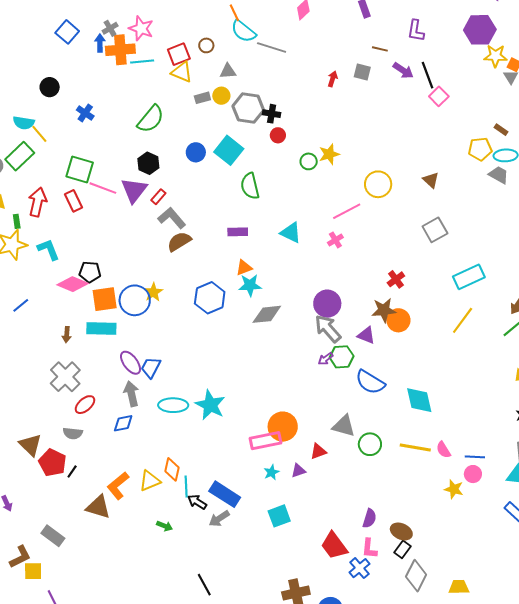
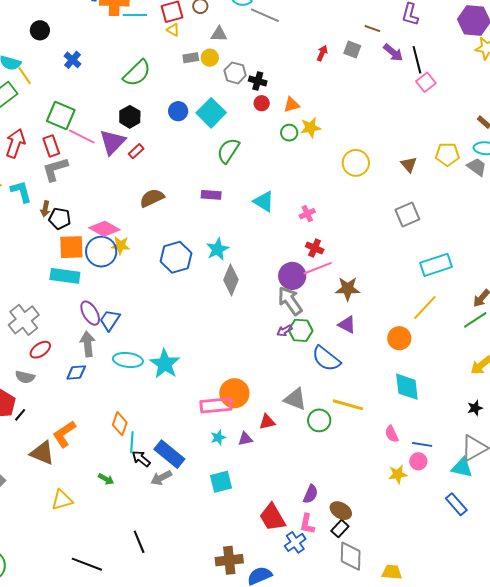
yellow triangle: (182, 72) -> (173, 30), size x0.6
gray hexagon: (248, 108) -> (235, 73), size x0.7
yellow pentagon: (480, 149) -> (447, 154), moved
green semicircle: (250, 186) -> (228, 151), turned 40
pink line: (347, 211) -> (318, 268), moved
gray L-shape: (172, 218) -> (55, 169), moved, turned -72
orange triangle: (244, 268) -> (292, 105), moved
red cross: (396, 279) -> (315, 248), moved, turned -36
pink diamond: (73, 284) -> (104, 229), moved
cyan star: (250, 285) -> (217, 249), turned -30
yellow star: (153, 292) -> (120, 246), turned 30
gray diamond: (267, 314) -> (231, 280), turned -68
orange circle: (398, 320) -> (399, 338), moved
brown arrow: (67, 335) -> (45, 209), moved
purple triangle: (366, 335) -> (347, 325), moved
cyan diamond: (419, 400) -> (407, 387), moved
yellow line: (415, 447) -> (348, 405), moved
yellow triangle: (150, 481) -> (62, 500), moved
yellow star: (454, 489) -> (398, 474), turned -30
gray diamond: (416, 576) -> (351, 556), turned -32

